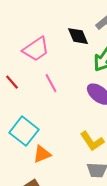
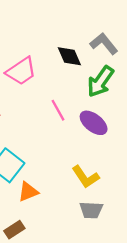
pink line: (51, 83) -> (58, 110), moved

